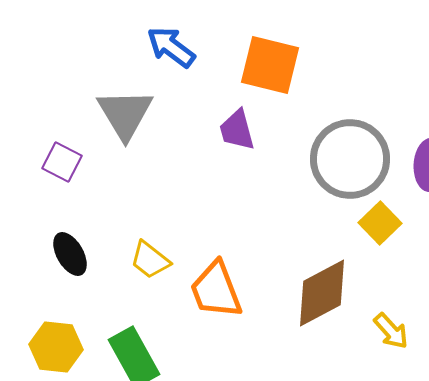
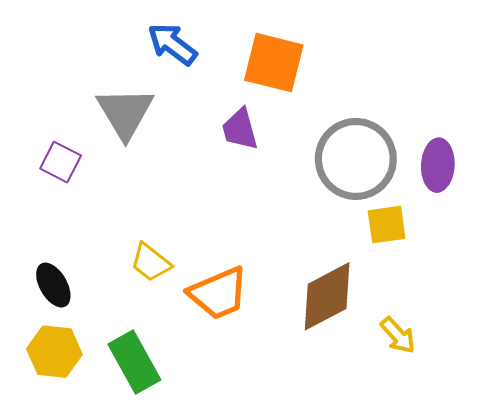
yellow square: (380, 223) -> (387, 225), turned 36
black ellipse: (70, 254) -> (53, 285), moved
orange trapezoid: (216, 290) -> (218, 293), turned -92

